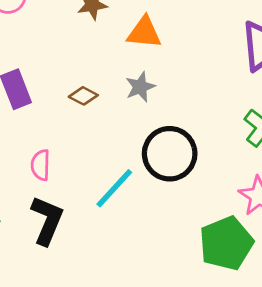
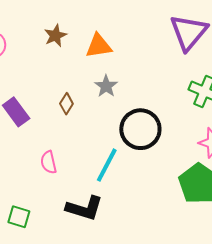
brown diamond: (83, 96) -> (66, 104), turned -70
black L-shape: (47, 220) -> (84, 208), moved, turned 99

